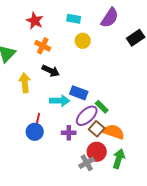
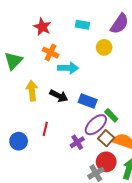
yellow circle: (83, 41) -> (104, 47), moved
black arrow: (51, 71) -> (59, 96), moved
cyan arrow: (60, 101) -> (68, 68), moved
blue circle: (35, 132) -> (19, 141), moved
purple cross: (69, 133) -> (77, 142), turned -32

